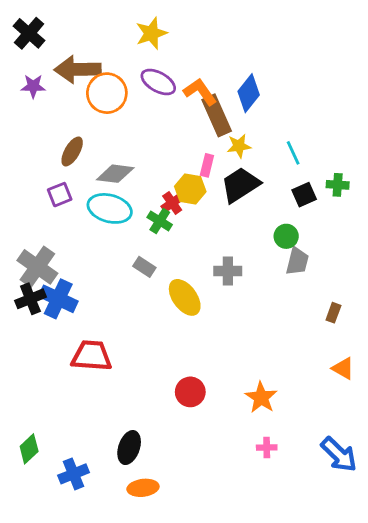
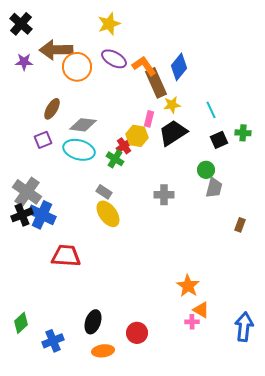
yellow ellipse: (185, 297) -> (108, 214), moved
orange triangle: (343, 368) -> (201, 310), moved
red circle: (190, 392) -> (137, 333), moved
blue arrow: (339, 454) -> (244, 327), turned -128

